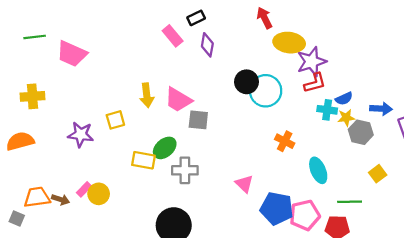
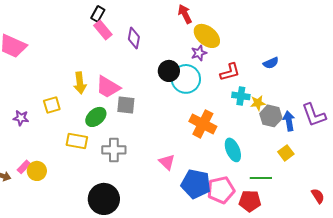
black rectangle: (196, 18) -> (98, 14), moved, turned -35
yellow ellipse: (289, 43) -> (207, 36), turned 32
purple star: (311, 62) -> (199, 53), moved, size x0.6
blue semicircle: (344, 99) -> (271, 63), moved
blue arrow: (381, 109) -> (289, 121), moved, turned -102
purple star: (81, 134) -> (21, 118), size x0.7
orange cross: (285, 141) -> (203, 124), size x1.5
green ellipse: (165, 148) -> (96, 117), moved

